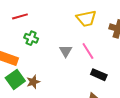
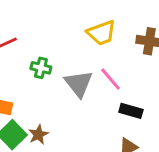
green cross: (31, 38) -> (41, 68), moved
gray triangle: (66, 51) -> (79, 84), size x1.5

